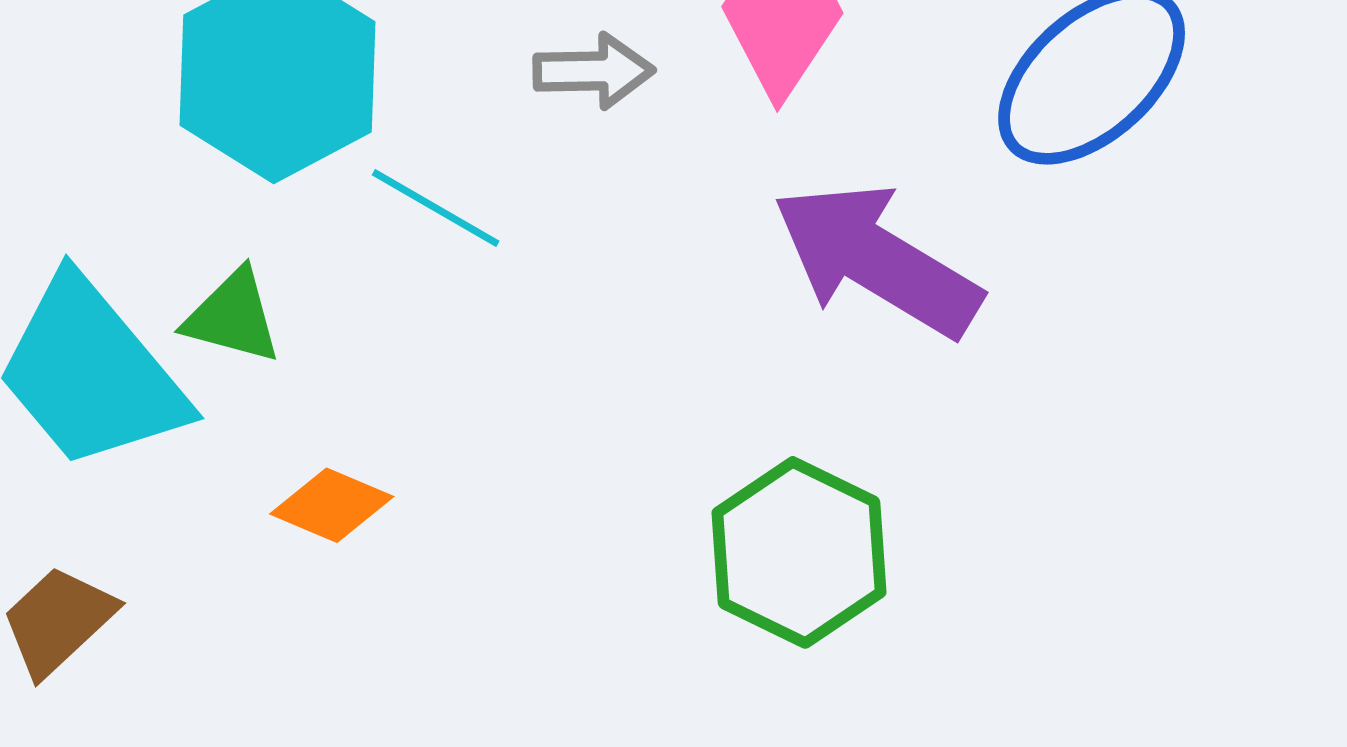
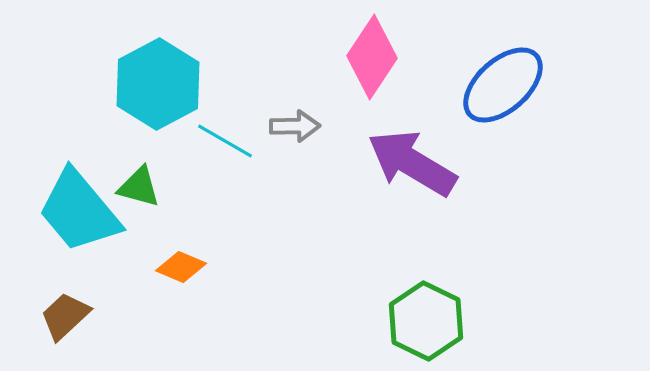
gray arrow: (594, 71) -> (295, 126), moved
green hexagon: (799, 552) -> (426, 321), moved

